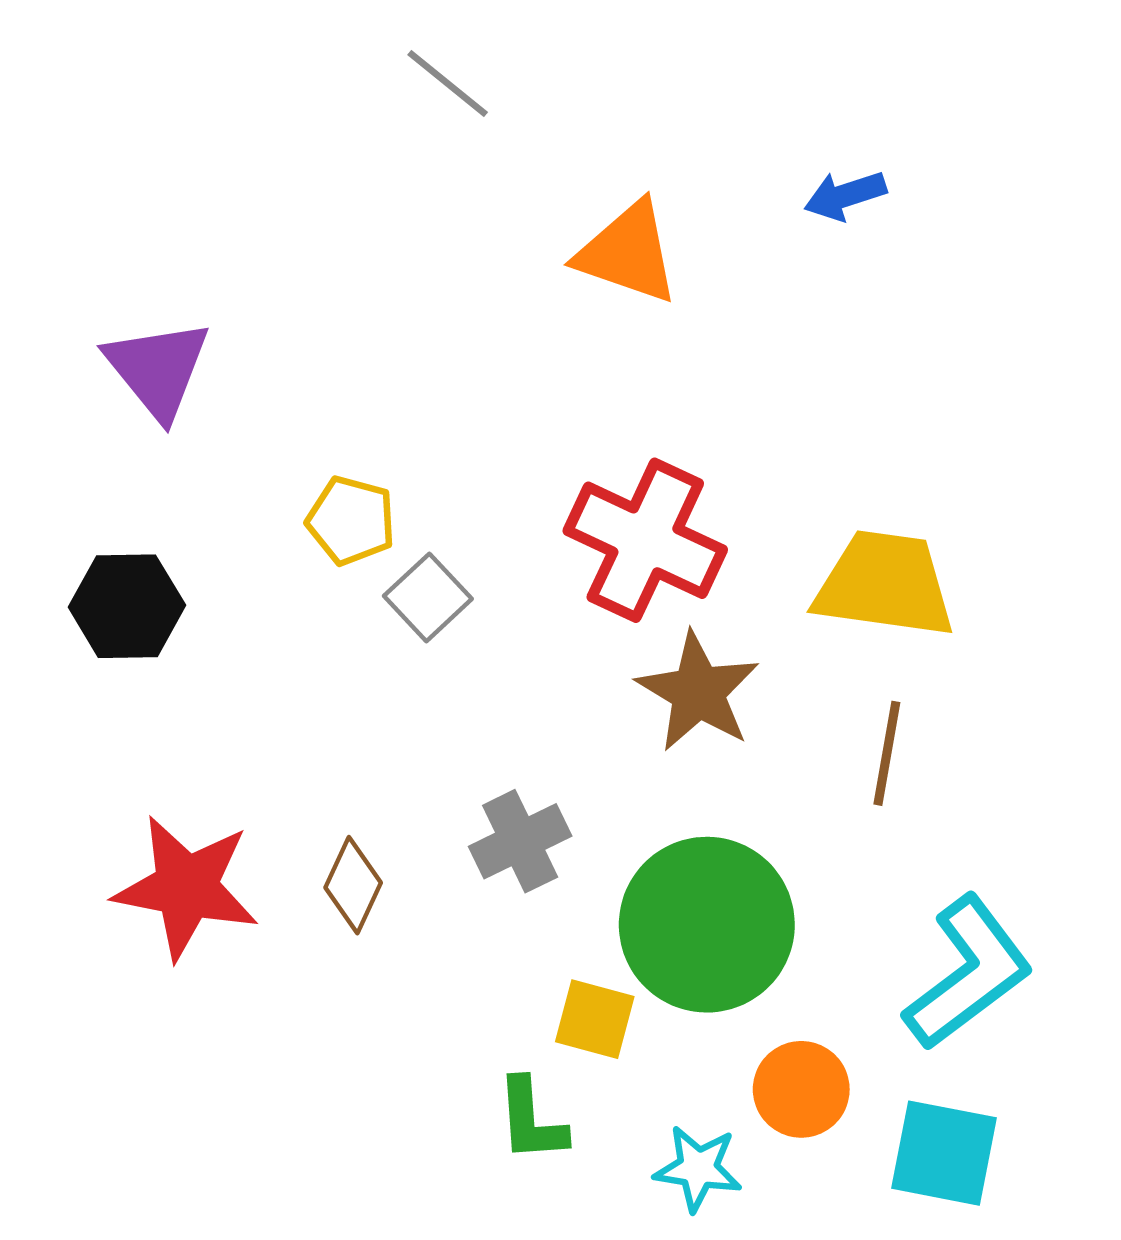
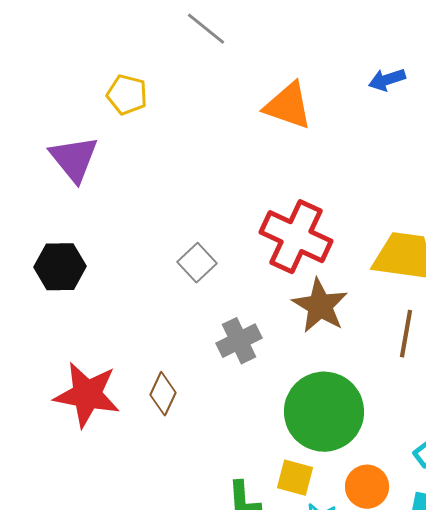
yellow pentagon: (351, 521) -> (127, 95), moved
gray cross: (520, 841) -> (239, 341), moved
yellow square: (595, 1019) -> (295, 478), moved

